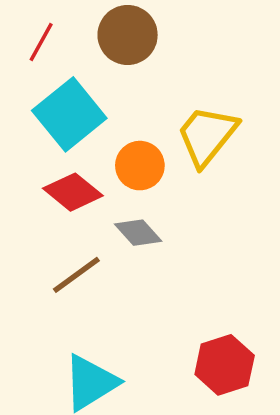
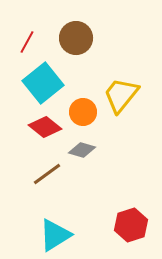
gray diamond: (138, 233) -> (82, 150), turned -32

